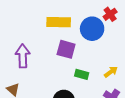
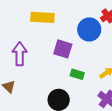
yellow rectangle: (59, 22) -> (42, 17), moved

